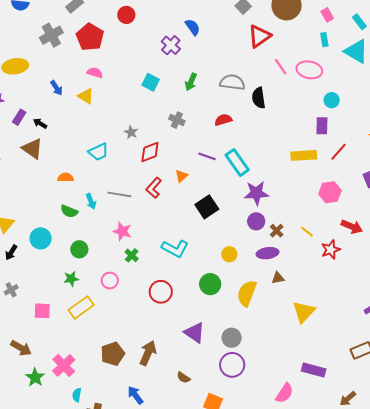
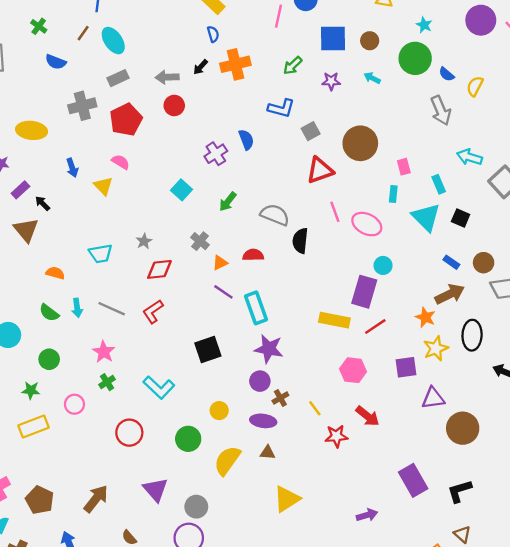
purple rectangle: (322, 126) -> (364, 292), size x1.5
orange triangle: (181, 176) -> (220, 263), moved
brown pentagon: (113, 354) -> (40, 500), moved, turned 30

